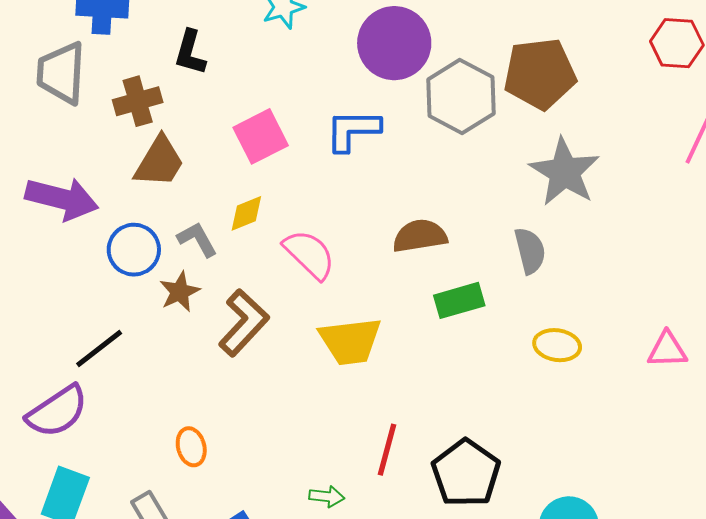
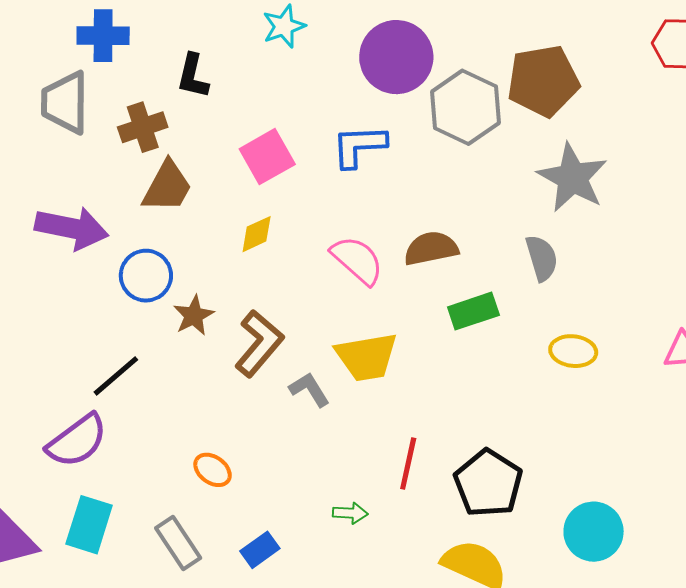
gray L-shape: (197, 239) -> (309, 389), moved
pink semicircle: (309, 254) -> (357, 260), moved
orange ellipse: (191, 447) -> (213, 470), turned -36

